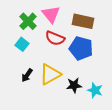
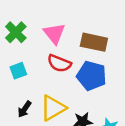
green cross: (28, 21) -> (16, 32), moved
cyan square: (22, 44) -> (18, 71), turned 32

